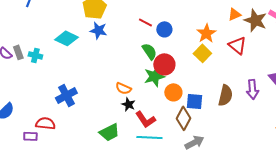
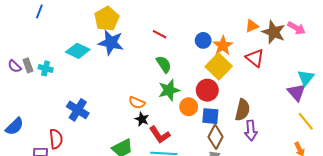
blue circle: (164, 29) -> (203, 40), moved
blue star: (98, 30) -> (111, 42), size x1.4
yellow square: (202, 53) -> (219, 66), size x1.4
red circle: (164, 64) -> (207, 90), moved
purple arrow: (252, 89) -> (251, 131), moved
blue cross: (66, 95) -> (78, 110), turned -30
brown diamond: (183, 118) -> (216, 137), moved
red semicircle: (45, 123) -> (56, 139), turned 78

